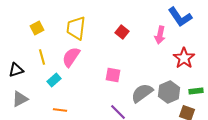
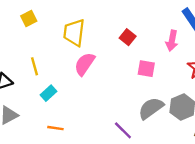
yellow square: (37, 28) -> (29, 19), moved
pink semicircle: (71, 57) -> (85, 64), moved
pink square: (113, 75) -> (146, 69), moved

